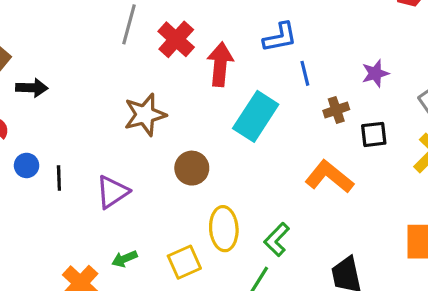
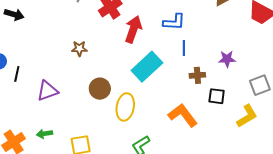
brown star: (145, 115) -> (79, 49), size x0.6
yellow ellipse: (224, 229) -> (125, 107), moved

